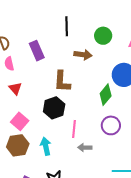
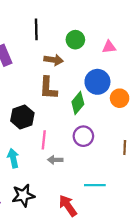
brown L-shape: (62, 81) -> (48, 88), moved

